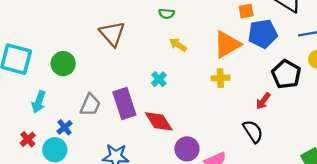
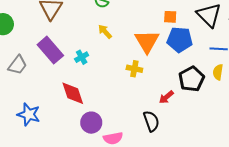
orange triangle: (227, 44) -> (147, 41), turned -44
purple rectangle: (124, 103) -> (50, 50), moved, turned -36

